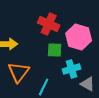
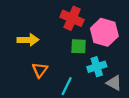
orange triangle: (19, 72) -> (40, 70), size x0.7

